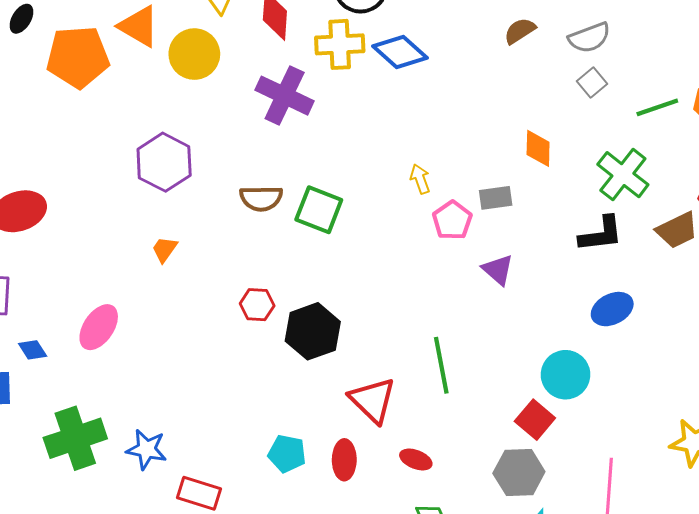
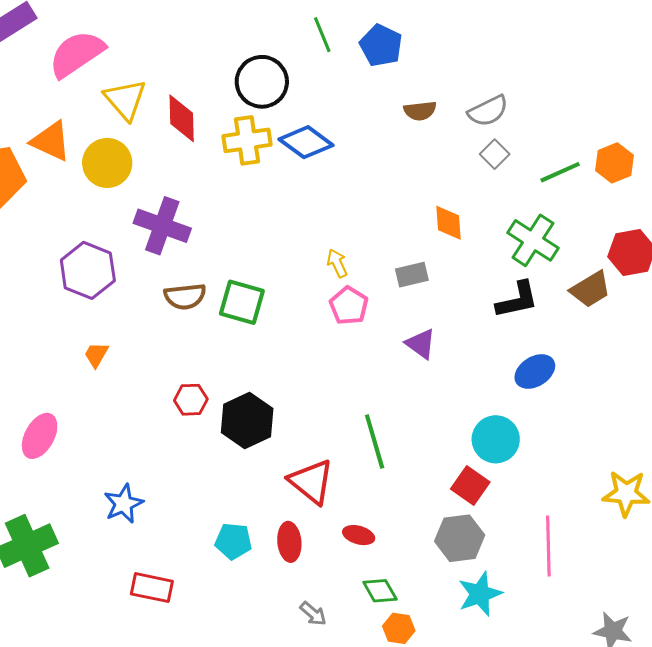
brown semicircle: (520, 31) -> (420, 111), turned -148
purple cross: (285, 96) -> (162, 226), moved
pink pentagon: (452, 220) -> (349, 306), moved
blue star: (146, 449) -> (124, 504), moved, turned -30

